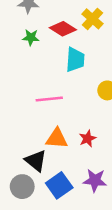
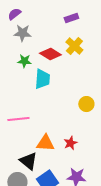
cyan trapezoid: (75, 60) -> (42, 79), moved
pink line: (49, 99) -> (18, 119), moved

